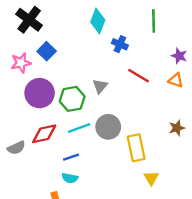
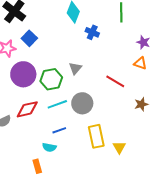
red line: (138, 76) -> (115, 81), moved
yellow rectangle: (136, 148) -> (96, 136), moved
blue line: (71, 157) -> (59, 130), moved

